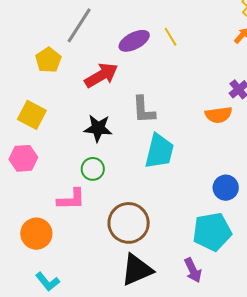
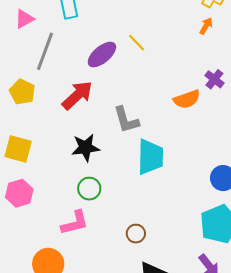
orange semicircle: (218, 115) -> (187, 99), moved
brown circle: (129, 223) -> (136, 234), size x0.5

